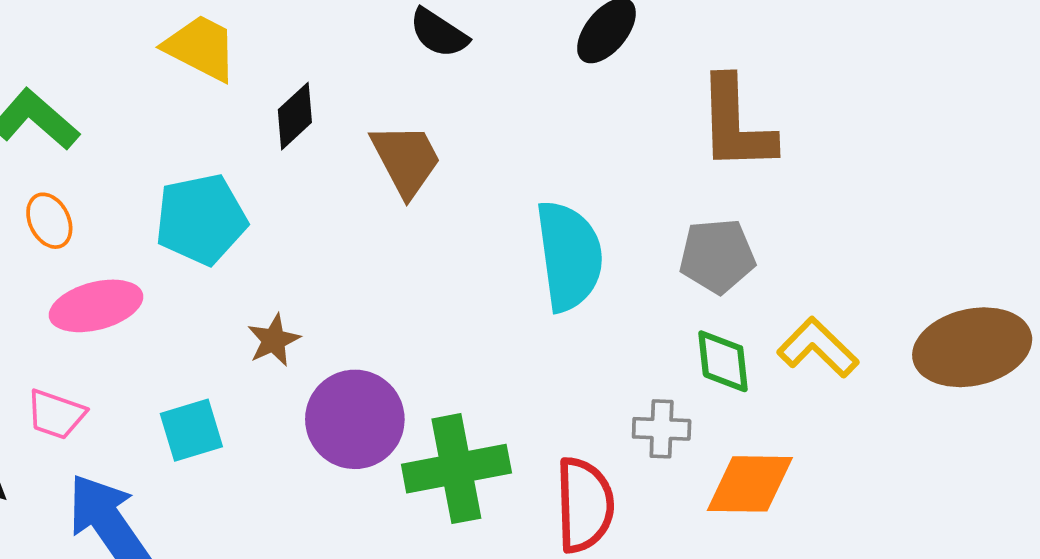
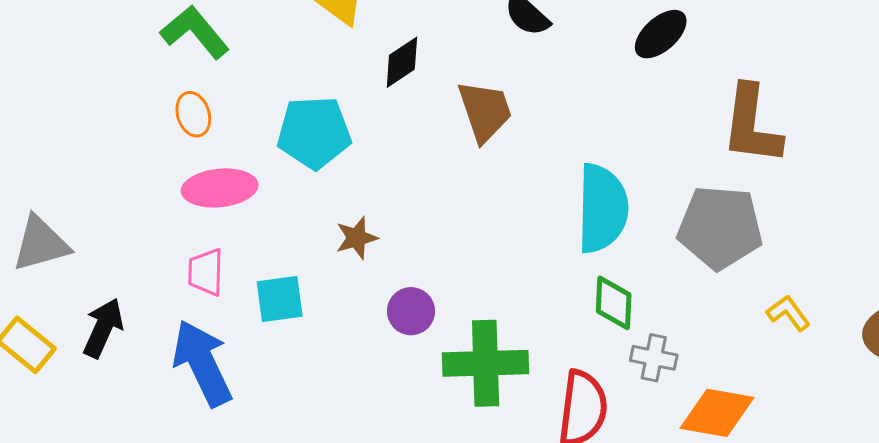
gray pentagon: (717, 256) -> (720, 227), size x1.4
yellow L-shape: (818, 348) -> (788, 313), size x0.7
green diamond: (723, 361) -> (614, 303), moved
pink trapezoid: (56, 414) -> (206, 272), moved, turned 63
purple circle: (355, 419) -> (411, 311), size x0.6

